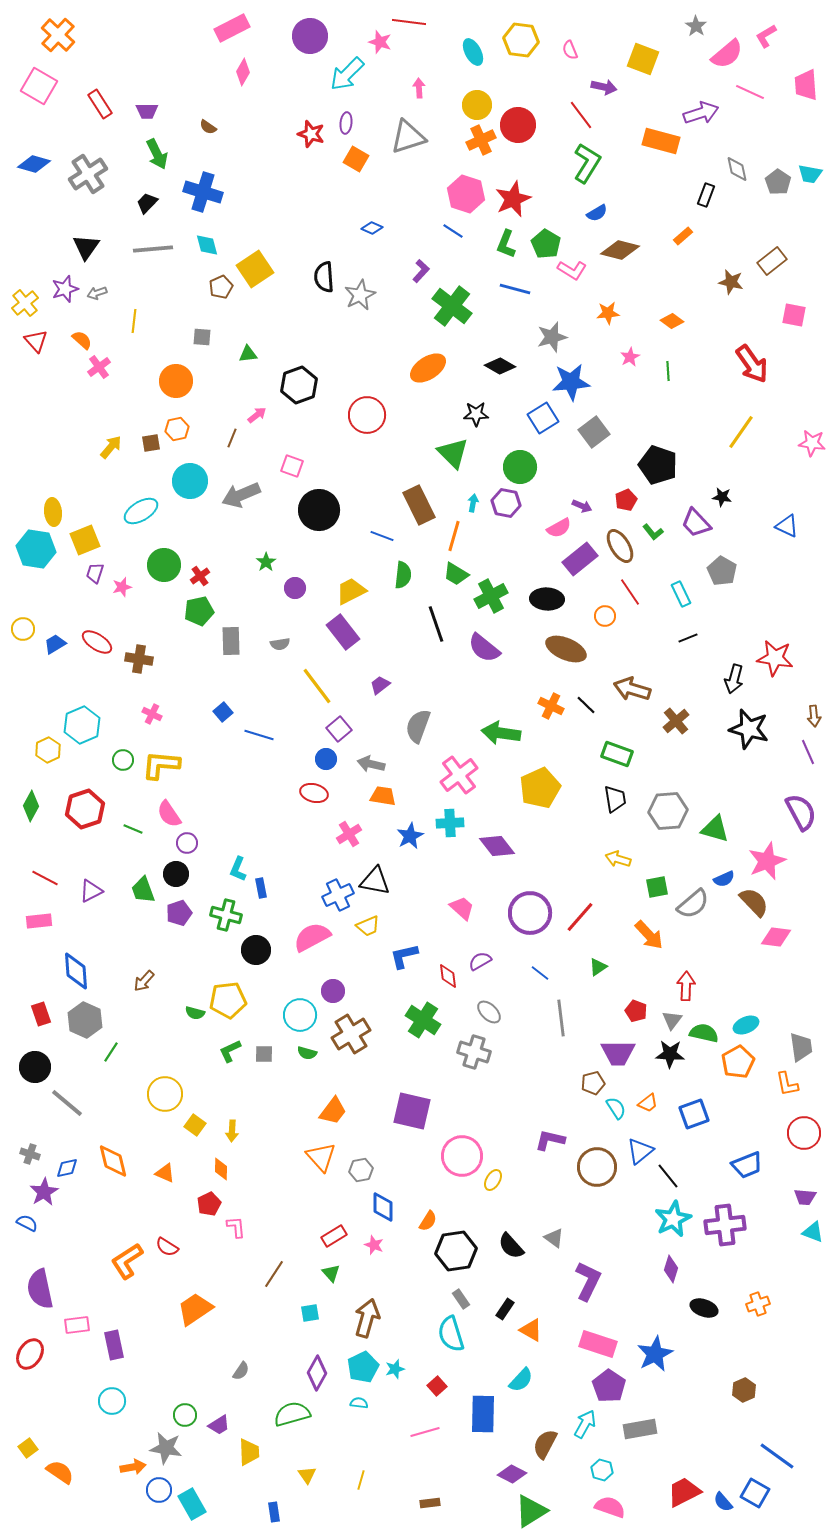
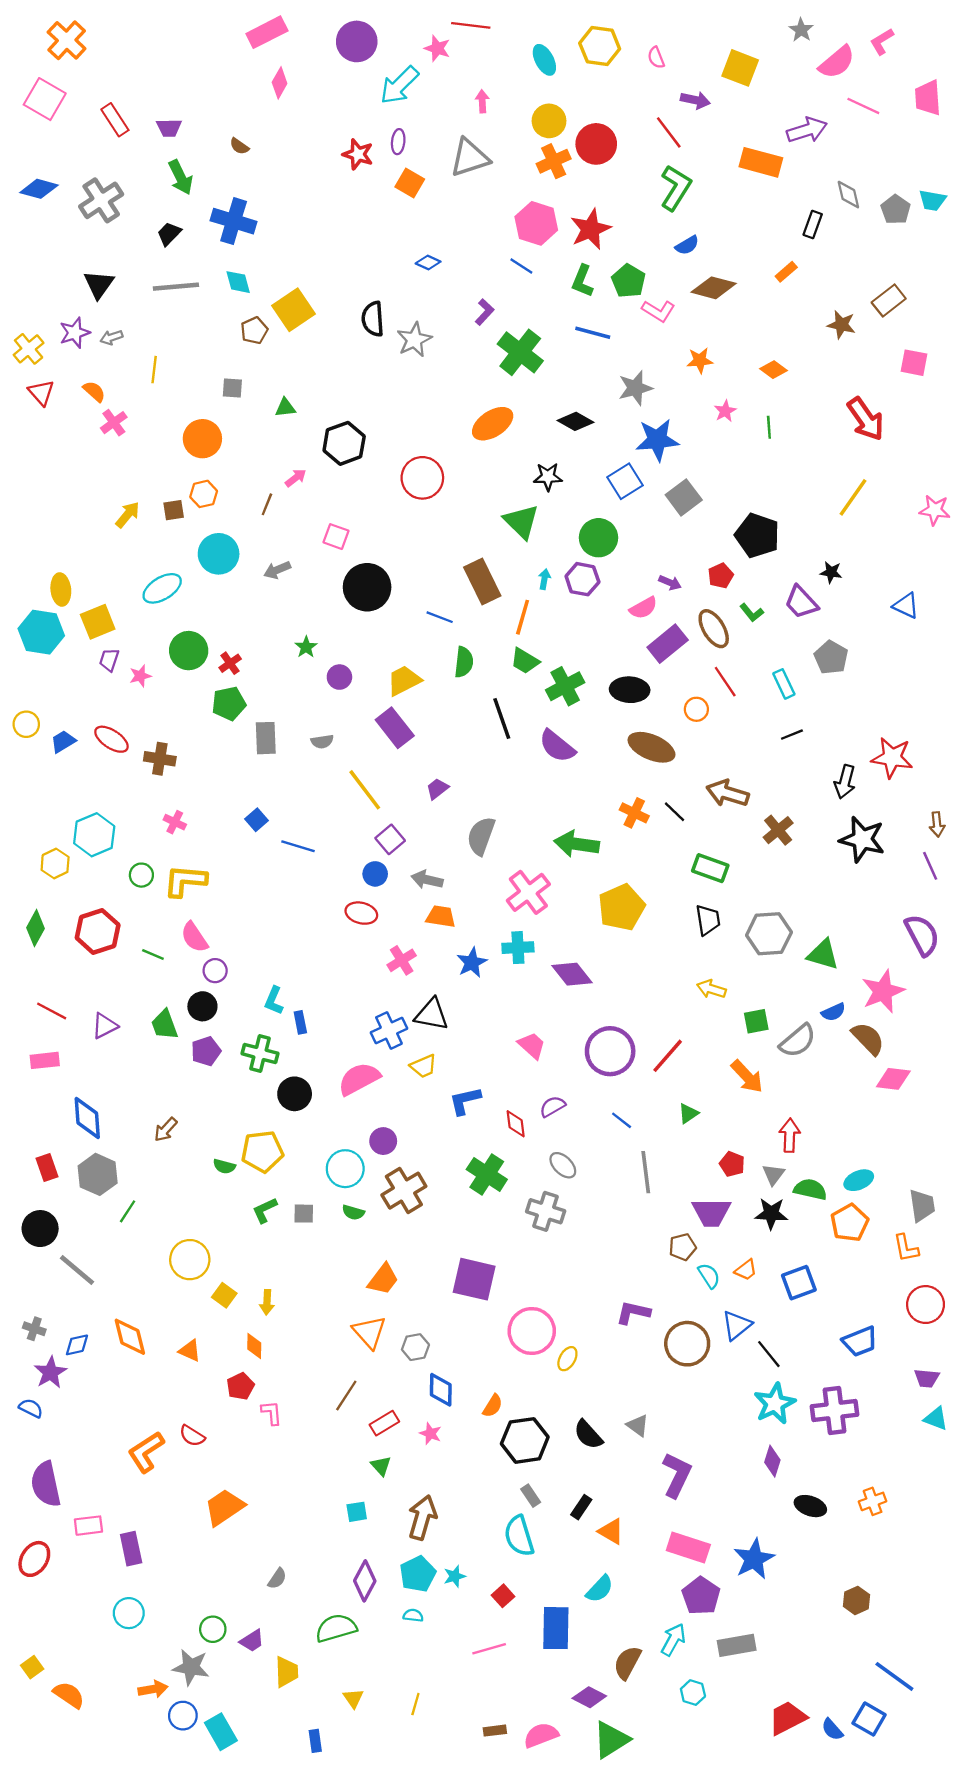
gray arrow: (241, 495) -> (277, 570), size x0.6
brown line: (274, 1274) -> (346, 1395), moved
pink semicircle: (610, 1507) -> (541, 1735), moved, turned -40

